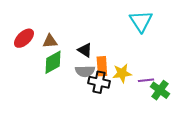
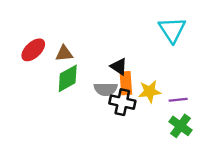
black triangle: (85, 50) -> (119, 67), moved
green cross: (160, 90) -> (181, 126), moved

